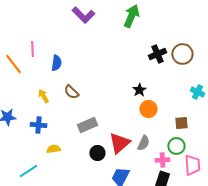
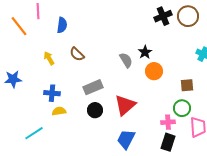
blue cross: (38, 125) -> (52, 93), moved
gray semicircle: (143, 143) -> (126, 60), moved, turned -56
black circle: (97, 153) -> (95, 110), moved

